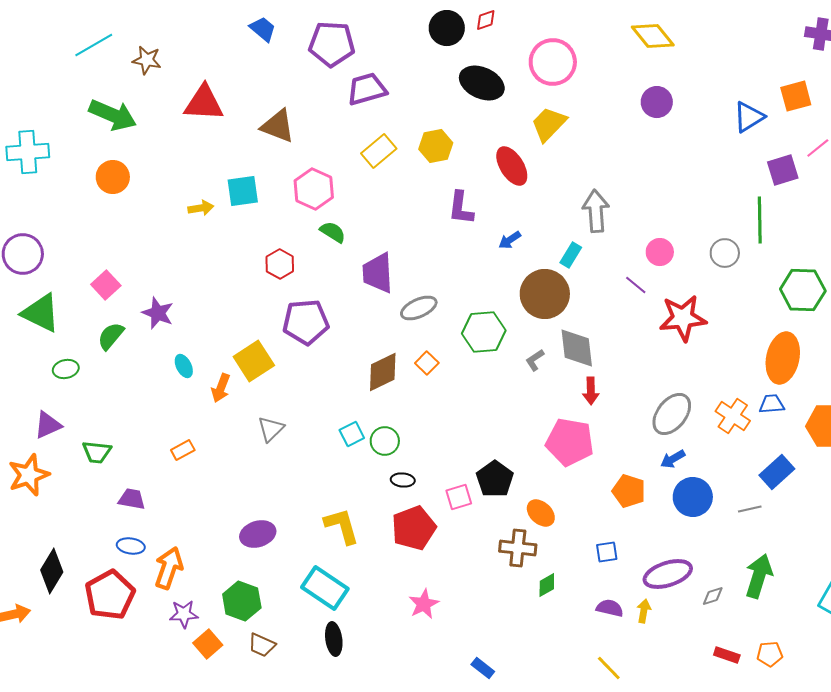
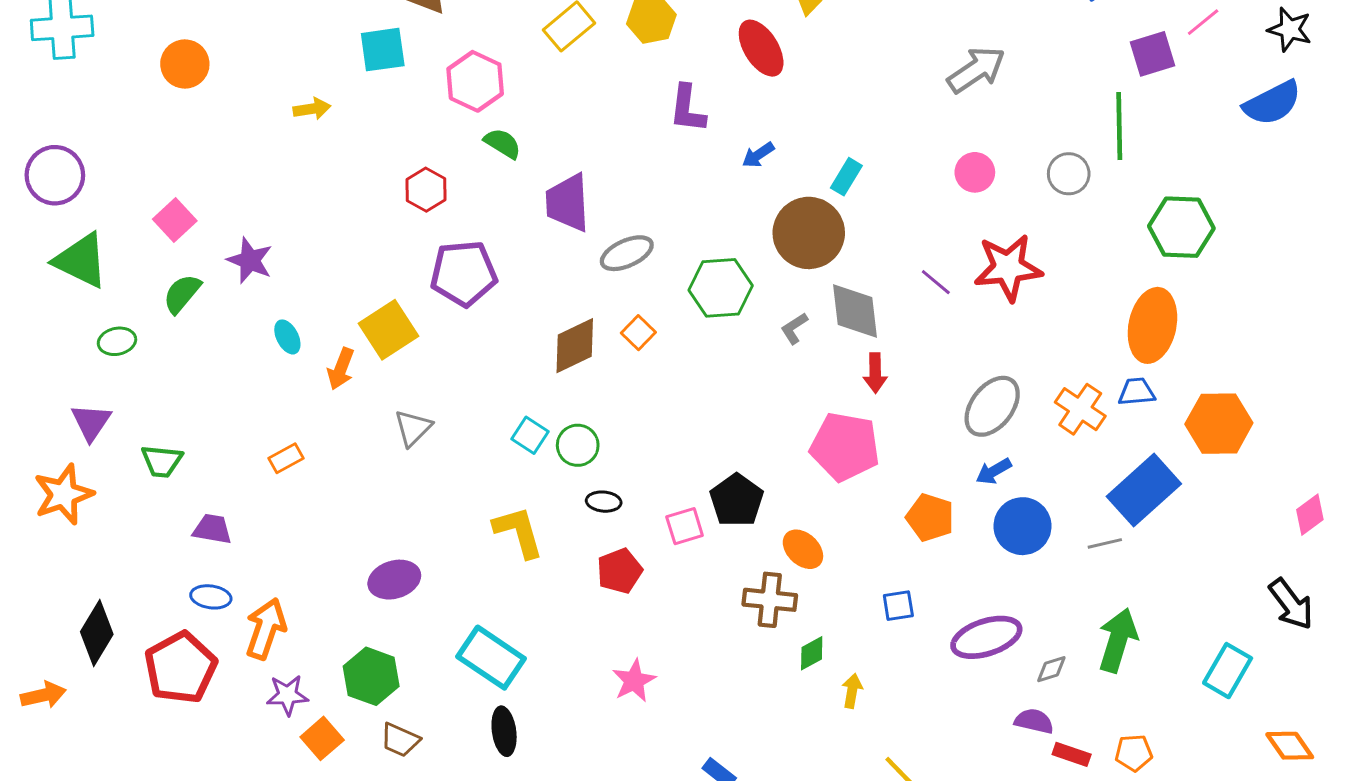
cyan square: (243, 191) -> (383, 50), moved
gray arrow: (596, 211) -> (976, 70), moved, turned 60
purple line: (636, 285) -> (936, 282), moved
purple triangle: (48, 425) -> (91, 422), turned -32
cyan square: (352, 434) -> (530, 435), turned -30
blue rectangle: (777, 472) -> (1144, 490), size x1.4
yellow L-shape: (342, 526) -> (518, 532), moved
red pentagon: (414, 528) -> (620, 571), size x0.7
purple semicircle: (610, 608) -> (1034, 721), moved
yellow arrow: (644, 611) -> (852, 691), moved

